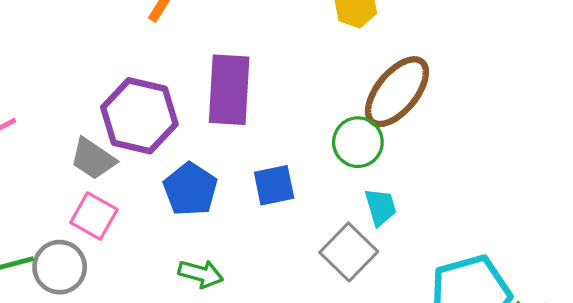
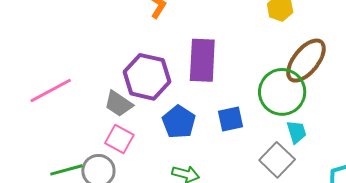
green circle: (358, 142) -> (282, 92), size x1.5

